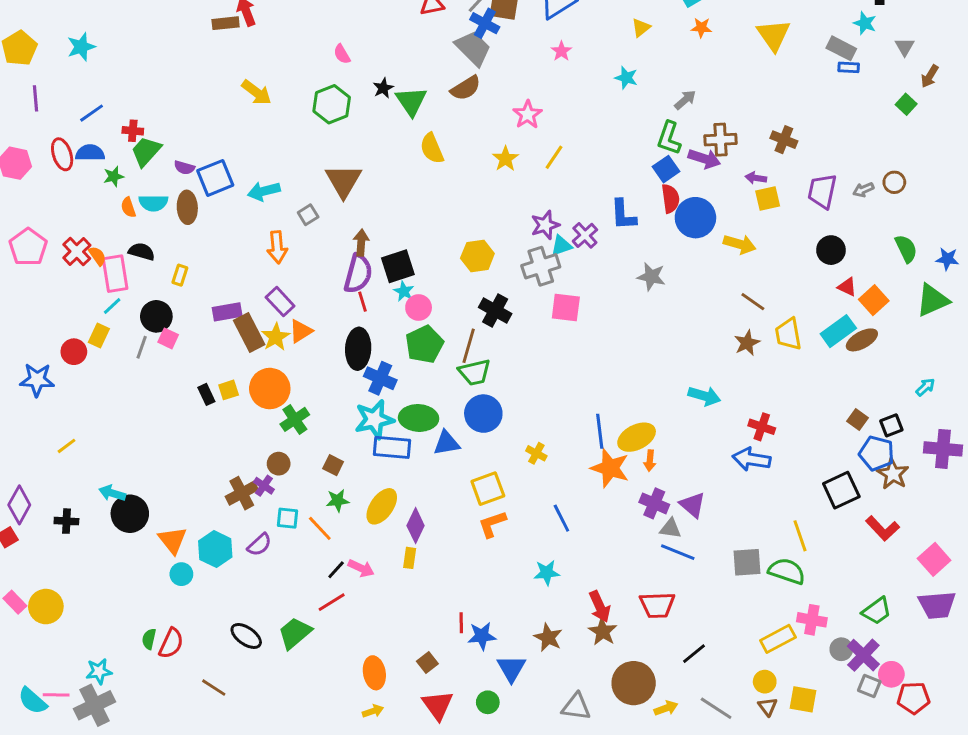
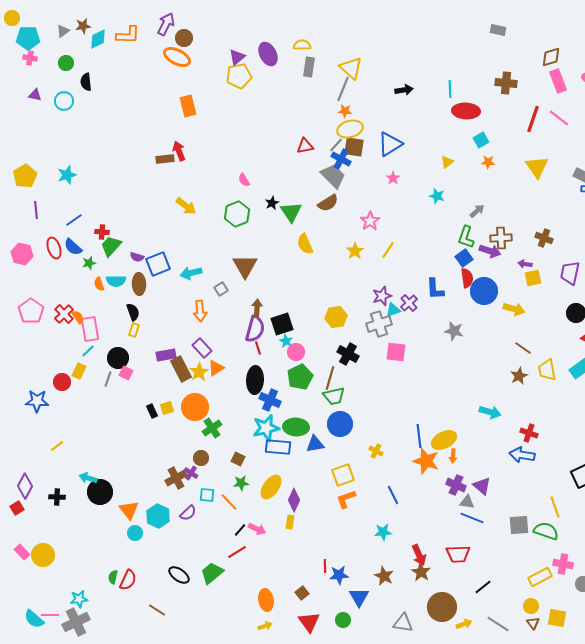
blue semicircle: (90, 153) -> (73, 247), turned -138
black semicircle: (142, 252) -> (133, 312), moved, turned 54

